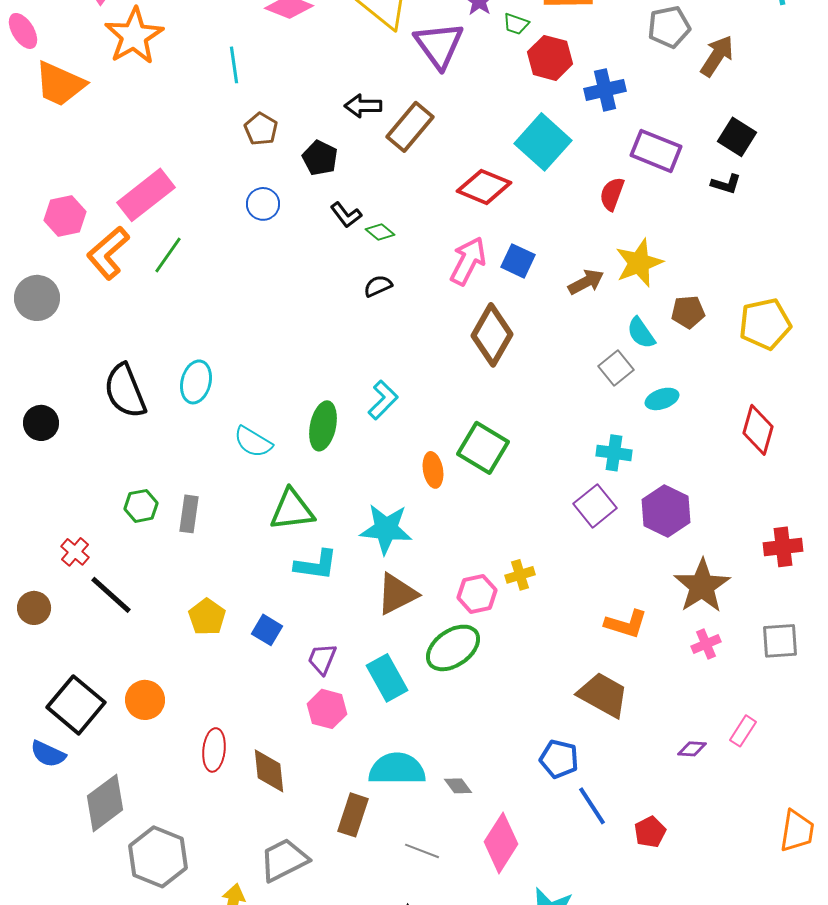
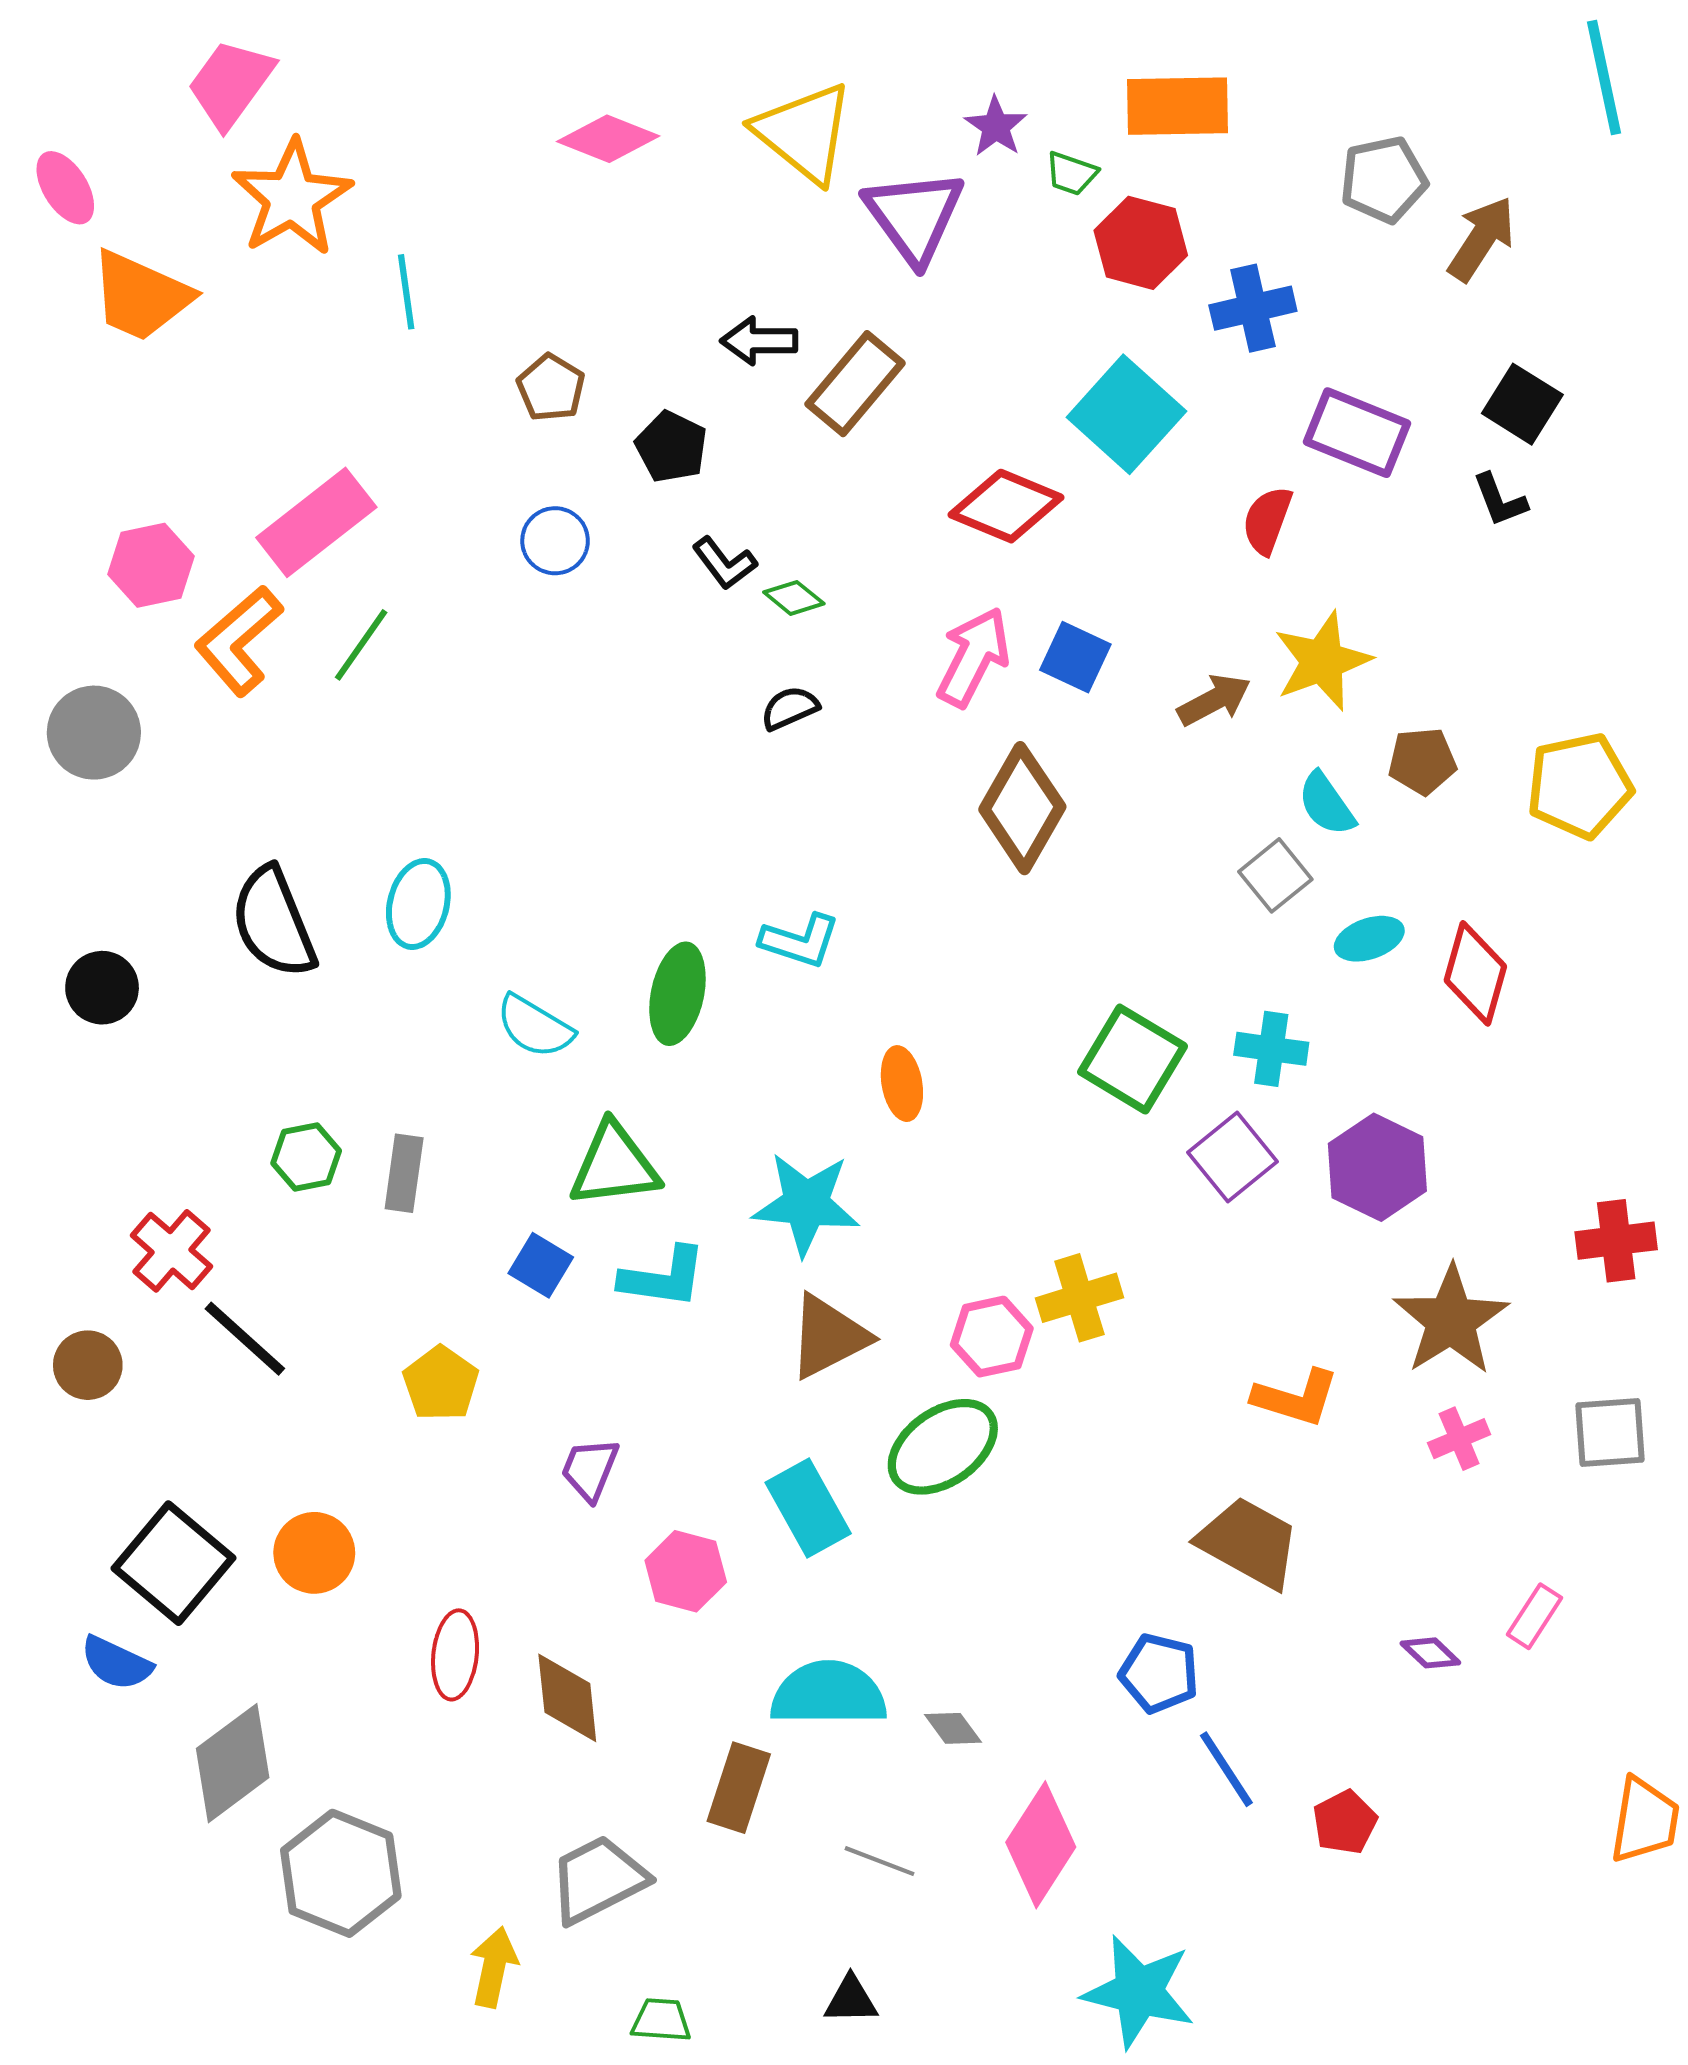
cyan line: (234, 65) -> (406, 292), moved
black L-shape: (726, 184) -> (1500, 500), turned 52
cyan L-shape: (383, 400) -> (800, 941), turned 63
red diamond: (758, 430) -> (1475, 973), moved
green square: (483, 448) -> (1133, 1059), moved
red cross: (75, 552) -> (171, 1251), size x1.4
yellow cross: (520, 575) -> (1079, 1298), size x1.4
blue square: (267, 630) -> (541, 1265), moved
purple trapezoid: (322, 659) -> (590, 1469), moved
purple diamond: (692, 749) -> (1430, 1653), turned 40

